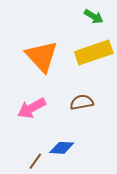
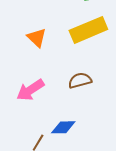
orange triangle: (42, 56) -> (37, 38), size x0.6

